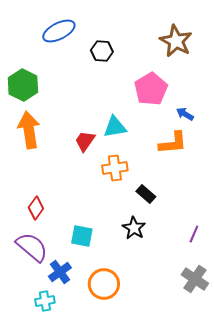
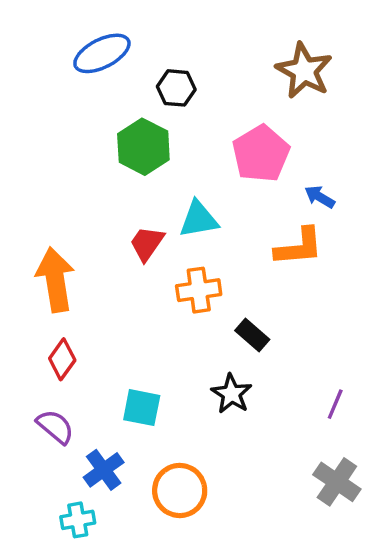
green hexagon: (23, 85) -> (143, 147), moved
orange arrow: (29, 130) -> (55, 280), moved
purple semicircle: (32, 247) -> (55, 427), size x0.7

